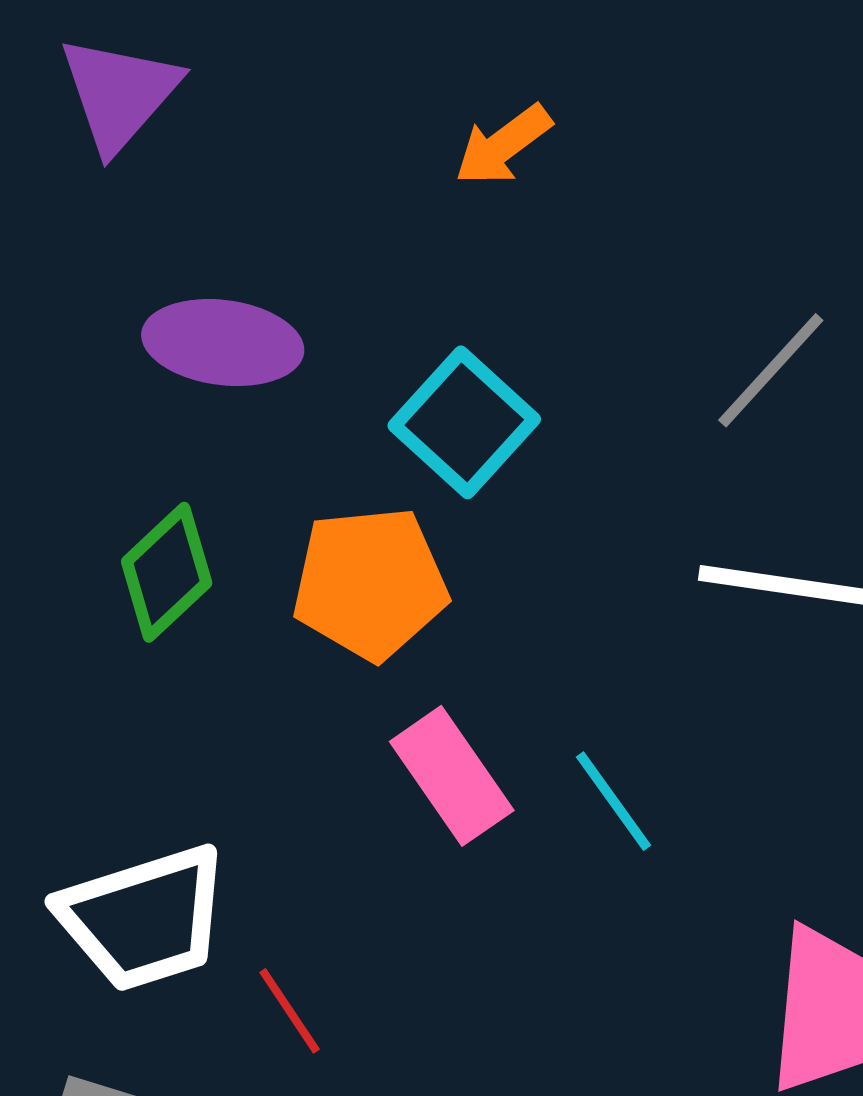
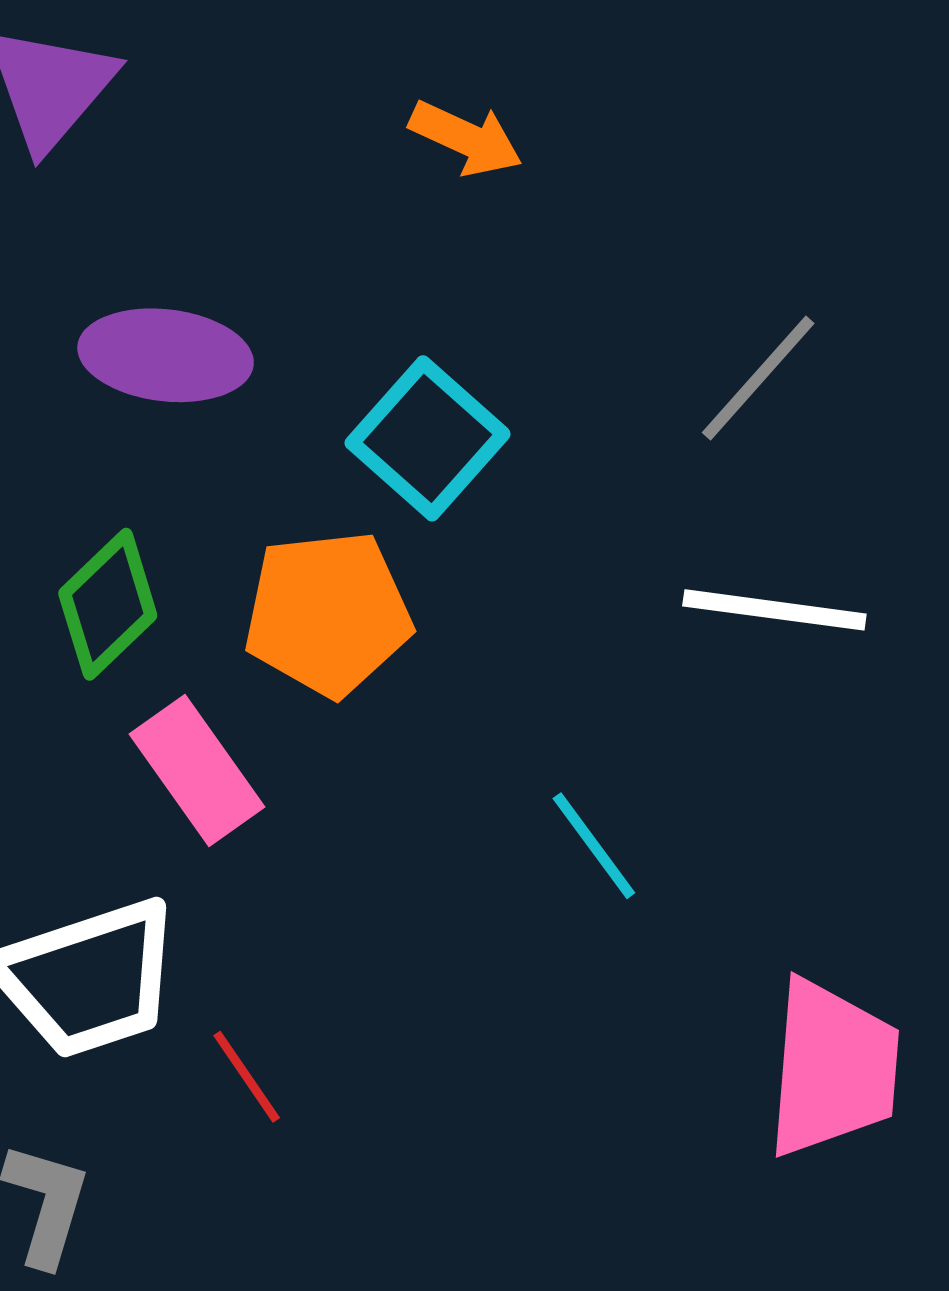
orange arrow: (503, 145) -> (466, 138), turned -118
pink rectangle: (452, 776) -> (197, 770), moved

